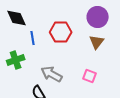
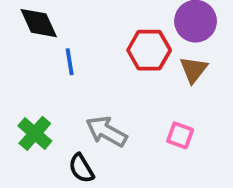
red hexagon: (61, 32) -> (149, 50), moved
green cross: (16, 60) -> (35, 133), moved, turned -30

